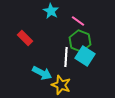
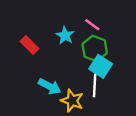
cyan star: (51, 11) -> (65, 35), moved
white line: (66, 57) -> (95, 85), moved

